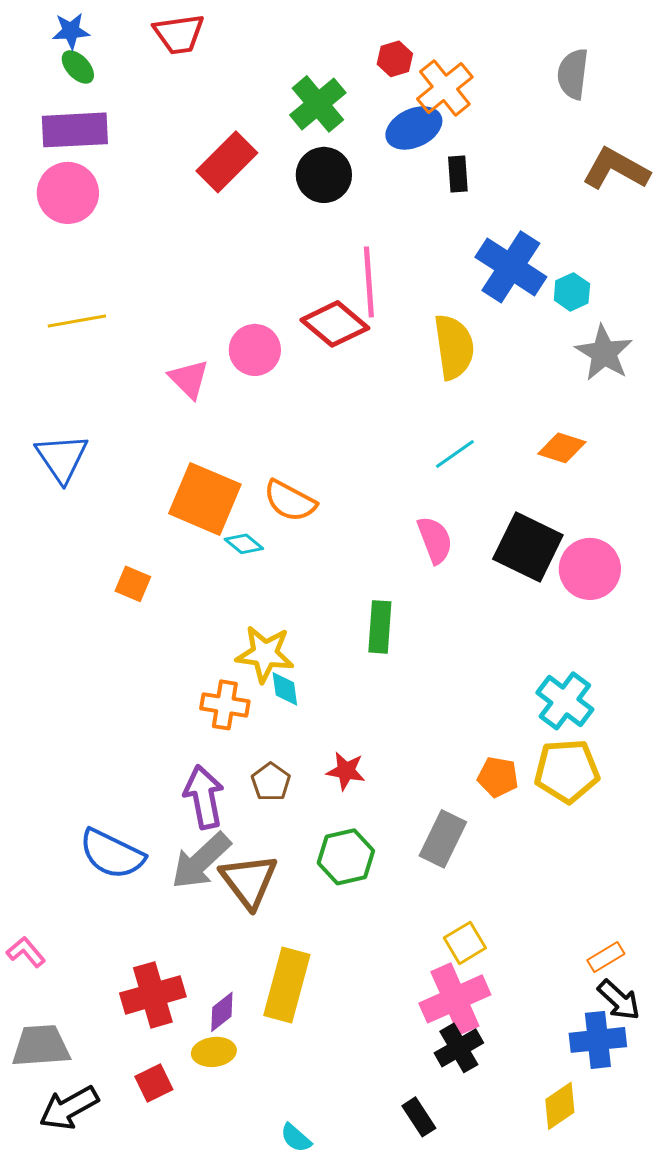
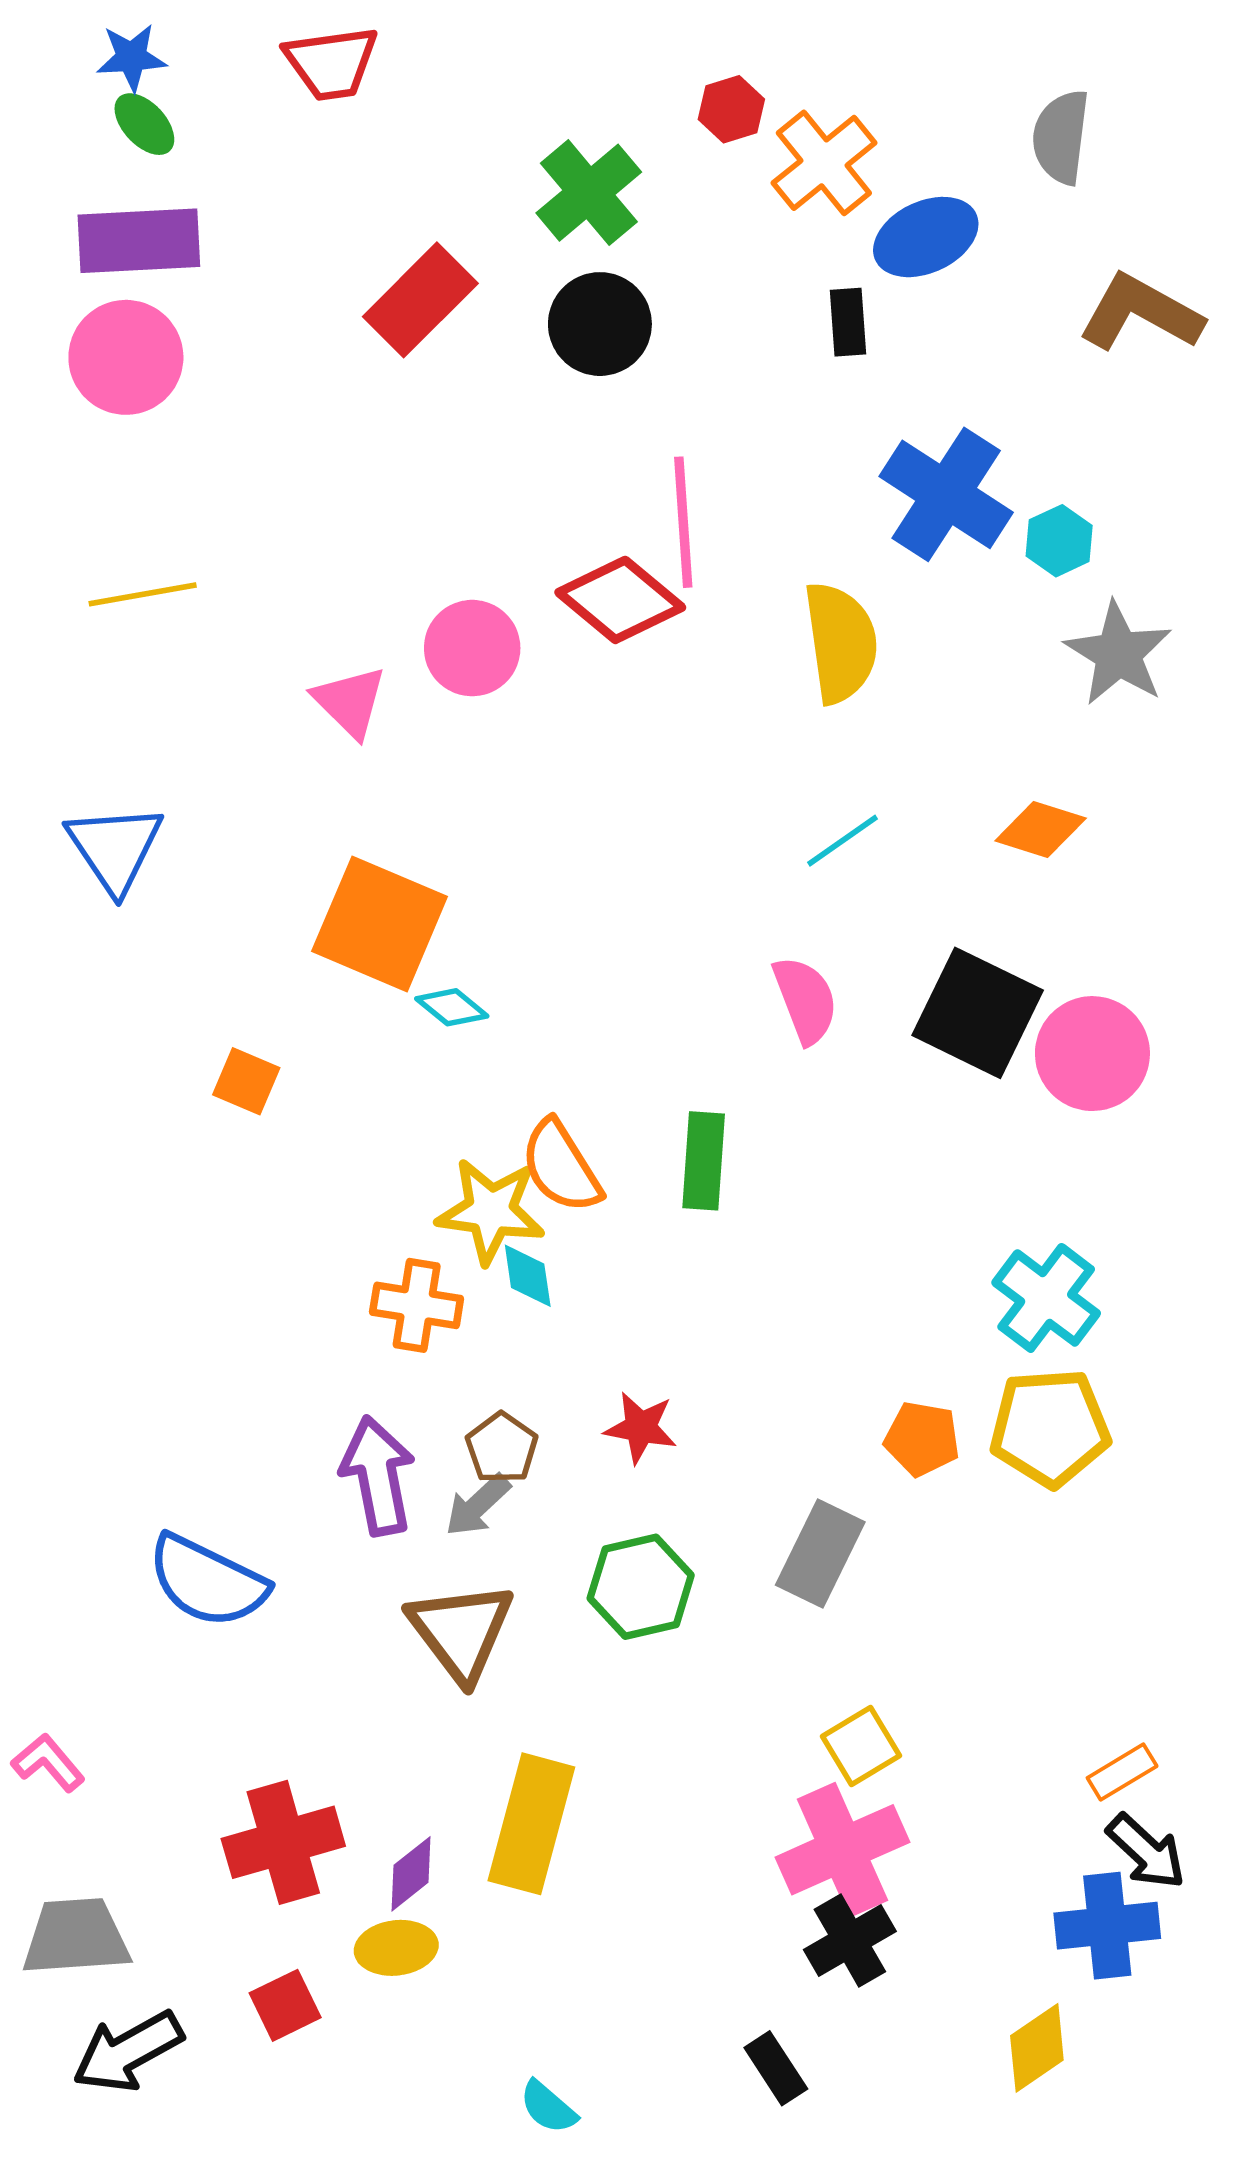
blue ellipse: (414, 128) -> (926, 237), moved
orange semicircle: (290, 501) -> (561, 1167), moved, turned 30
gray arrow: (201, 861) -> (478, 1505), moved, size x0.6

